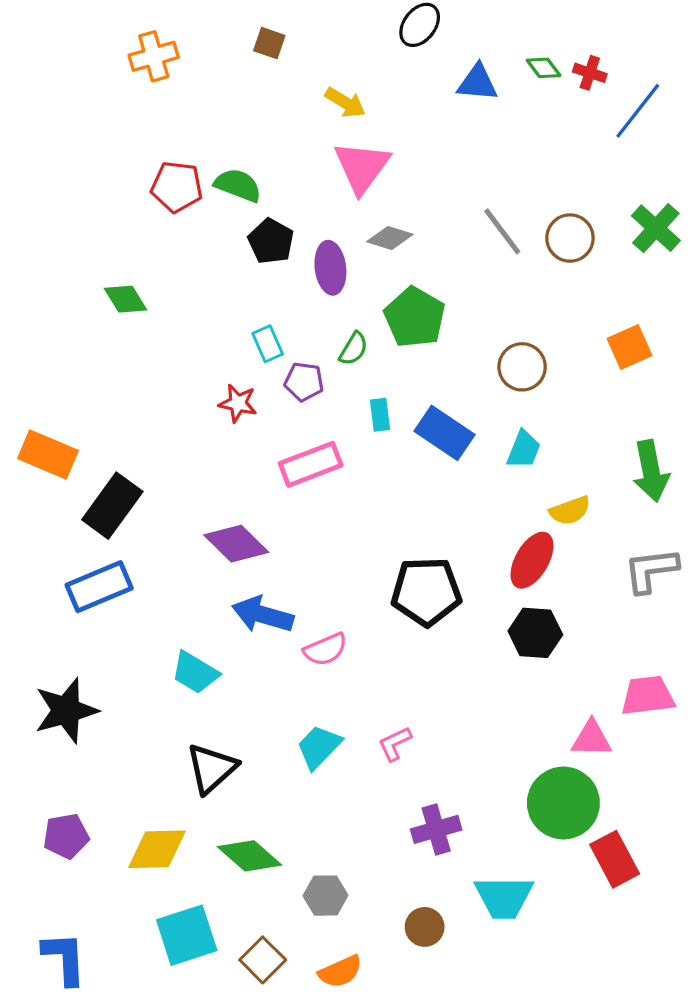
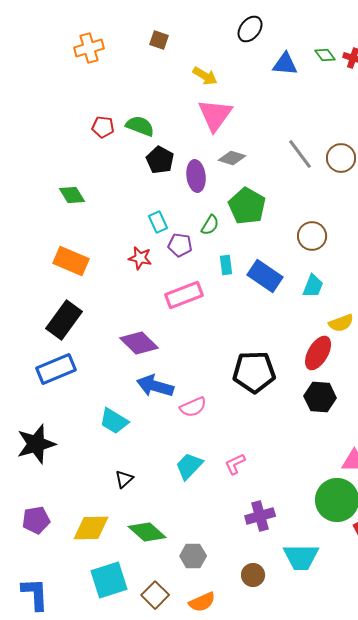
red pentagon: (177, 187) -> (103, 127), size x0.7
orange rectangle: (48, 454) -> (71, 261), moved
black triangle: (211, 768) -> (124, 479), size x0.6

